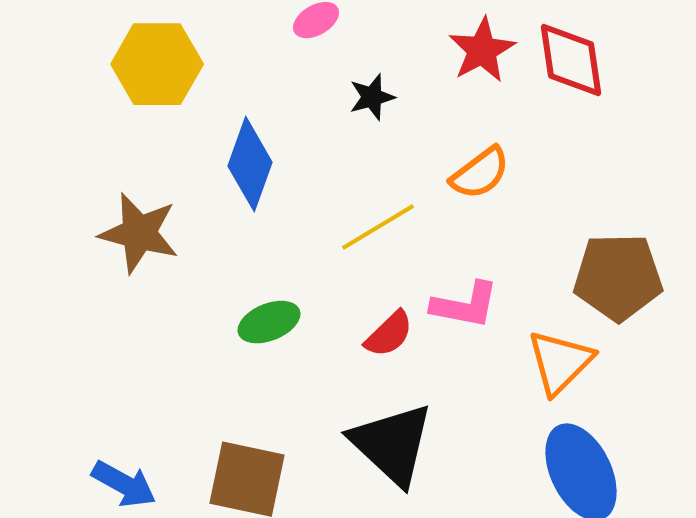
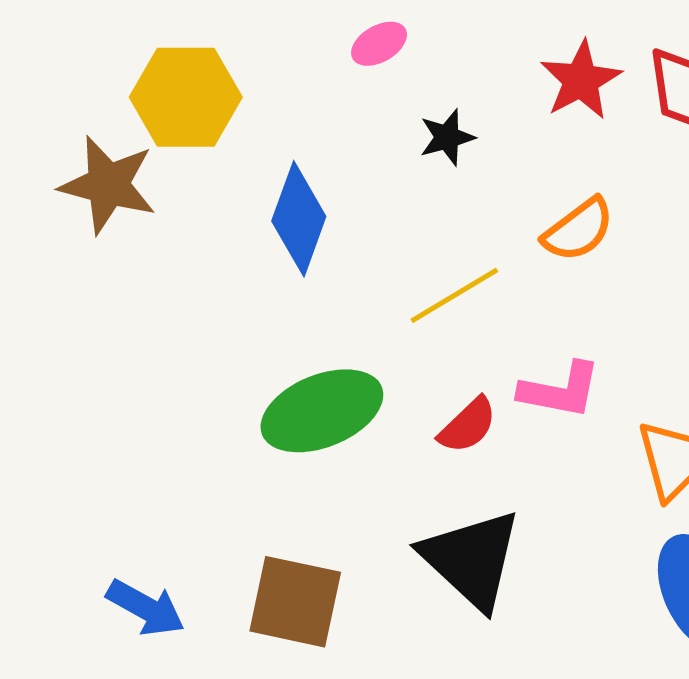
brown star: (139, 233) -> (108, 185), moved
green ellipse: (269, 322) -> (322, 411), size x1.6

